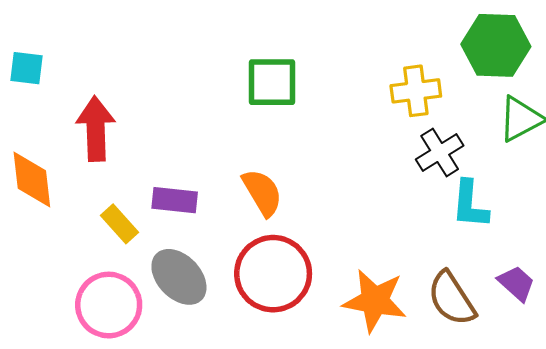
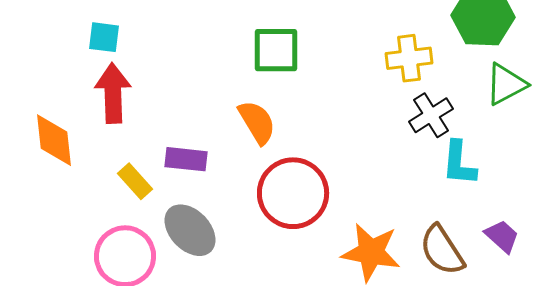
cyan square: (26, 68) -> (104, 37), moved
orange semicircle: (262, 193) -> (257, 122), moved
red circle: (273, 274) -> (293, 193), moved

